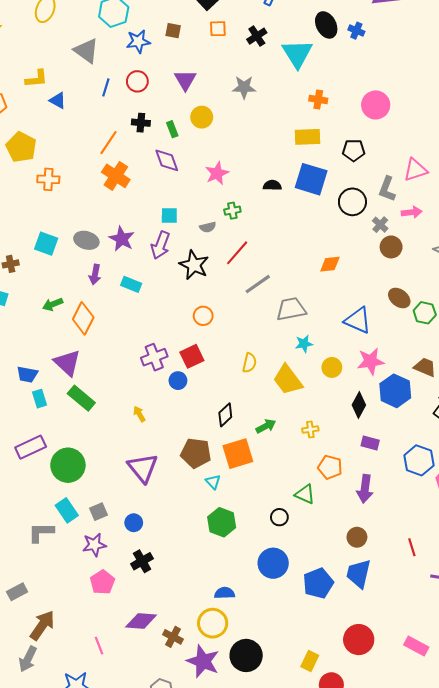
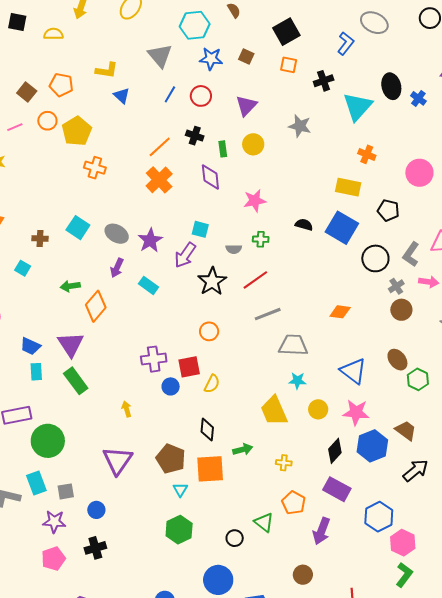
yellow semicircle: (249, 363) -> (212, 384), moved
black diamond: (225, 415) -> (207, 430), turned -55
purple rectangle: (370, 443) -> (337, 489), size x1.5

